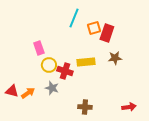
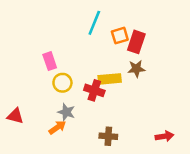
brown star: (115, 58) -> (136, 69), moved
red cross: (65, 71) -> (94, 90), moved
orange arrow: (28, 93) -> (57, 127), moved

